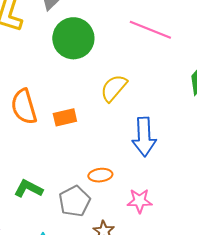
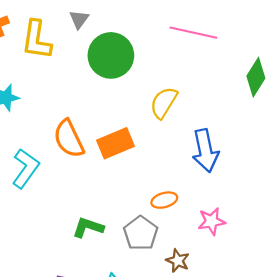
orange rectangle: (65, 117) -> (116, 143), size x1.4

